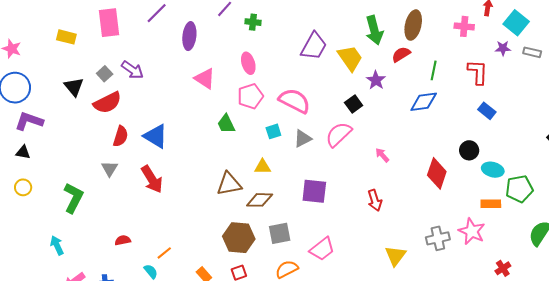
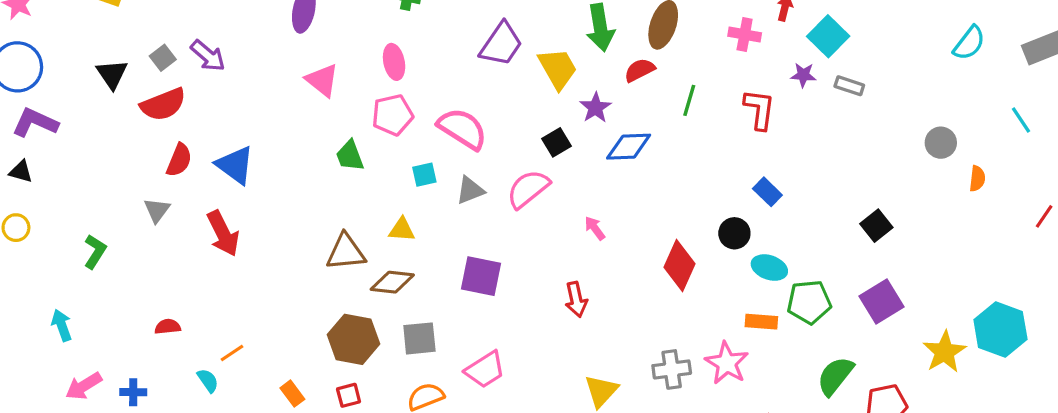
blue diamond: (424, 102) -> (629, 147), moved
blue rectangle: (487, 111) -> (767, 192), moved
green L-shape: (73, 198) -> (95, 252), size x0.7

